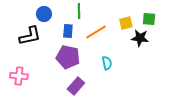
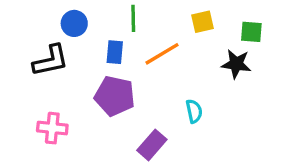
yellow square: (126, 23) -> (202, 22), moved
cyan semicircle: (107, 63) -> (194, 111), moved
pink cross: (19, 76) -> (52, 128), moved
purple rectangle: (76, 86) -> (152, 145), moved

